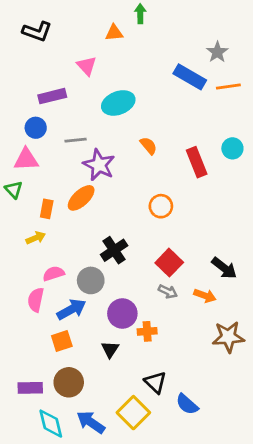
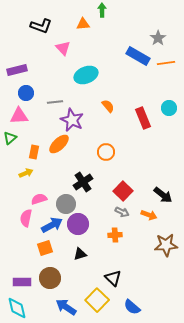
black L-shape: (37, 31) -> (41, 26), moved
purple rectangle: (52, 96) -> (17, 70), moved
green triangle: (14, 190) -> (10, 138), turned 32
orange circle: (161, 206) -> (106, 152), moved
purple circle: (122, 314) -> (78, 224), moved
orange cross: (147, 331) -> (115, 235), moved
black triangle: (110, 349) -> (80, 254), turned 40
blue semicircle: (187, 404) -> (132, 307), moved
cyan diamond: (51, 424) -> (17, 308), moved

